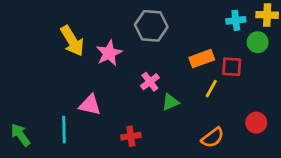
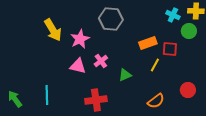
cyan cross: (236, 20) -> (173, 15), turned 32
pink cross: (150, 82) -> (101, 61), moved
pink triangle: (90, 105) -> (78, 66), moved
red cross: (131, 136) -> (96, 100), size x1.5

